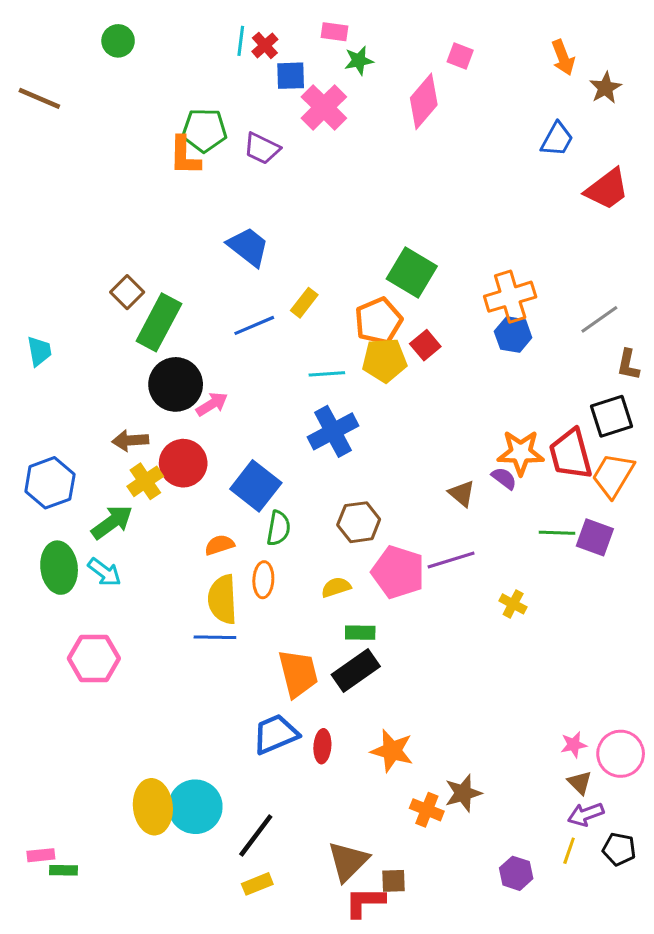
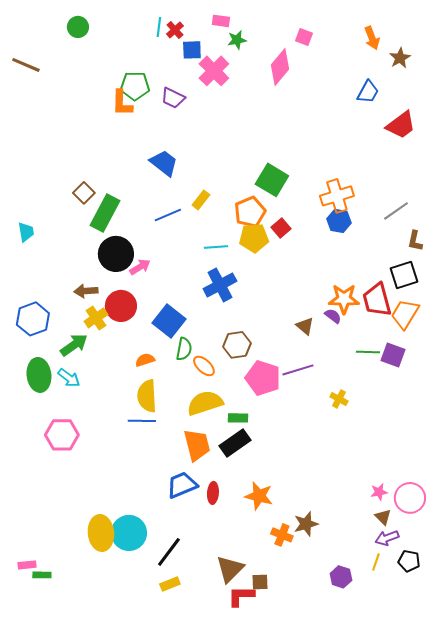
orange ellipse: (263, 580) -> (204, 366), moved, turned -50
yellow semicircle: (336, 587) -> (205, 403), moved, size x1.8

